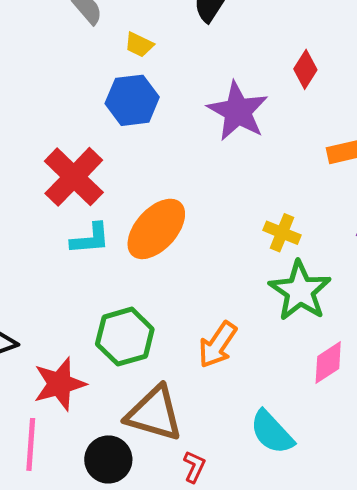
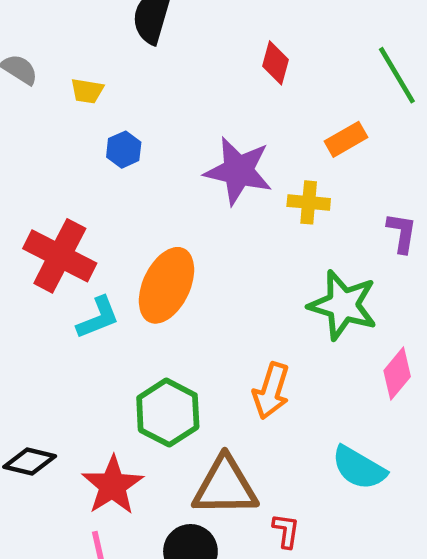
blue hexagon: (132, 100) -> (124, 150), moved, size x0.6
purple star: (238, 111) -> (238, 171), moved
yellow cross: (282, 233) -> (309, 202), moved

